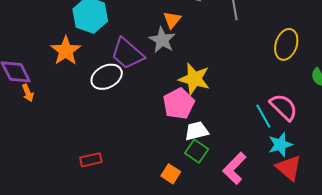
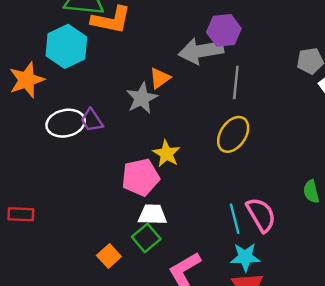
yellow ellipse: (286, 44) -> (233, 134), moved
purple trapezoid: (127, 54) -> (92, 120), moved, size x0.6
yellow star: (194, 79) -> (166, 154), size x0.7

